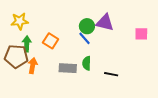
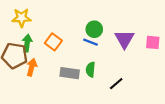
purple triangle: (105, 22) -> (124, 39), moved, turned 42
blue line: (84, 38) -> (90, 42), turned -32
black line: (111, 74) -> (116, 84), turned -56

